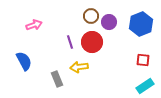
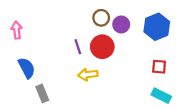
pink arrow: (34, 25) -> (17, 30), moved, turned -77
gray rectangle: (57, 79) -> (42, 93), moved
cyan rectangle: (145, 86) -> (161, 96), turned 60

